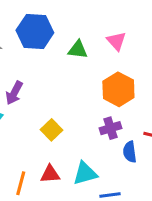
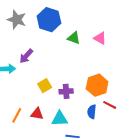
pink triangle: (116, 41) -> (100, 38), turned -32
orange hexagon: (118, 89) -> (97, 85), moved
purple cross: (110, 128) -> (66, 91), moved

